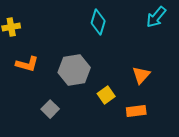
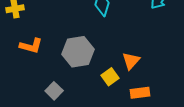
orange triangle: (141, 75) -> (131, 61), moved

